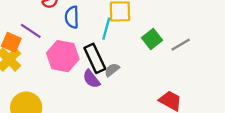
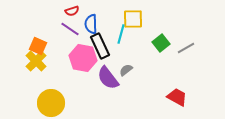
purple line: (31, 31) -> (70, 29), moved
black rectangle: (95, 58) -> (100, 46), moved
purple semicircle: (91, 79) -> (108, 78), size x1.4

